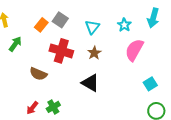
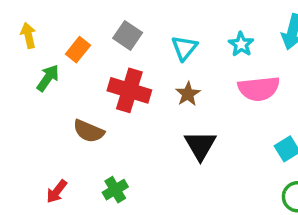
orange rectangle: (41, 25) -> (78, 50), moved
pink semicircle: (134, 50) -> (259, 89), turned -125
black triangle: (90, 83) -> (200, 145), moved, turned 30
red arrow: (32, 108) -> (57, 191), moved

